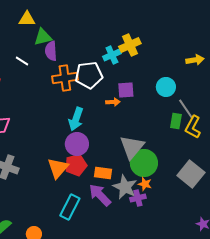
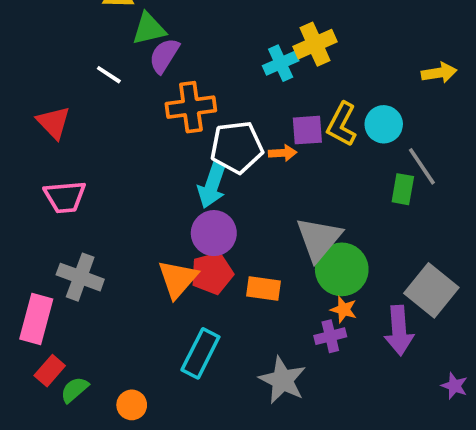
purple semicircle: (51, 51) -> (164, 56), turned 36
white pentagon: (89, 75) -> (237, 147), moved
yellow L-shape: (193, 127) -> (342, 124), moved
gray star: (125, 187) -> (283, 380), moved
purple arrow: (100, 195) -> (399, 330), moved, turned -140

